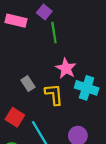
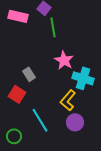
yellow L-shape: (54, 94) -> (68, 100), moved, turned -135
red square: (15, 117) -> (17, 94), moved

